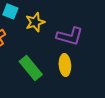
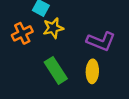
yellow star: (35, 22) -> (53, 28), moved

